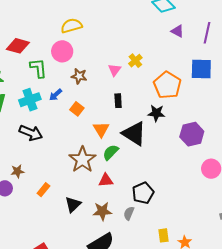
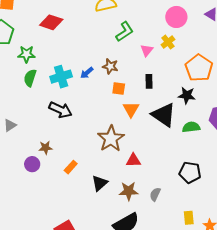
pink circle: (62, 51) -> (176, 17), moved
green L-shape: (38, 68) -> (125, 32), moved, turned 60
brown star: (79, 76) -> (110, 66), moved
orange square: (77, 109) -> (119, 89), moved, turned -32
green semicircle: (111, 152) -> (191, 127), moved, turned 36
black pentagon: (143, 193) -> (190, 172), moved, turned 30

